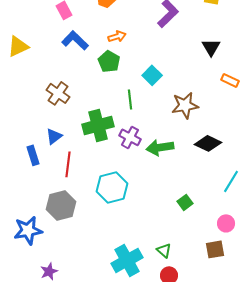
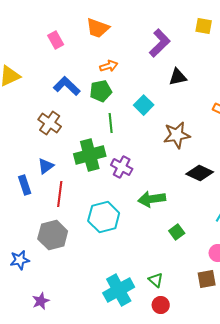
blue L-shape: (75, 40) -> (67, 86), moved
black triangle: (211, 47) -> (178, 77), moved, turned 48
green pentagon: (109, 61) -> (101, 91), turned 30
green line: (130, 99) -> (111, 123), moved
green arrow: (160, 147) -> (152, 199), moved
blue star: (28, 230) -> (20, 260), size x0.7

